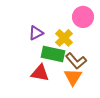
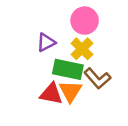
pink circle: (83, 17) -> (85, 21), moved
orange triangle: (73, 77) -> (70, 91), moved

